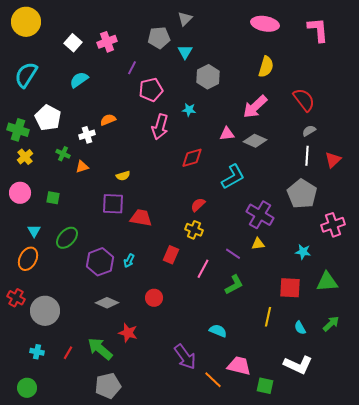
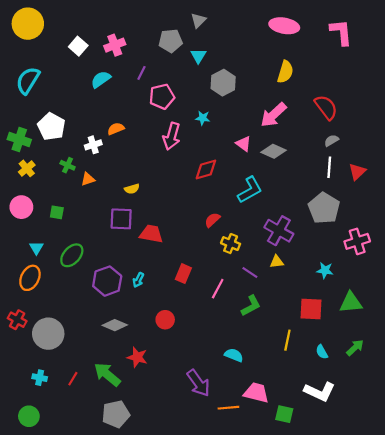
cyan semicircle: (79, 80) -> (101, 79), moved
pink triangle: (227, 134) -> (243, 144), turned 42
yellow cross: (194, 230) -> (231, 244), moved
orange line: (213, 380) -> (228, 408), turned -48

